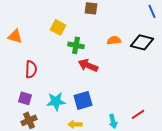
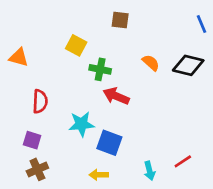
orange semicircle: (114, 40) -> (151, 63), turned 48
blue square: (83, 100) -> (109, 143), turned 36
cyan star: (56, 101) -> (81, 124), moved

